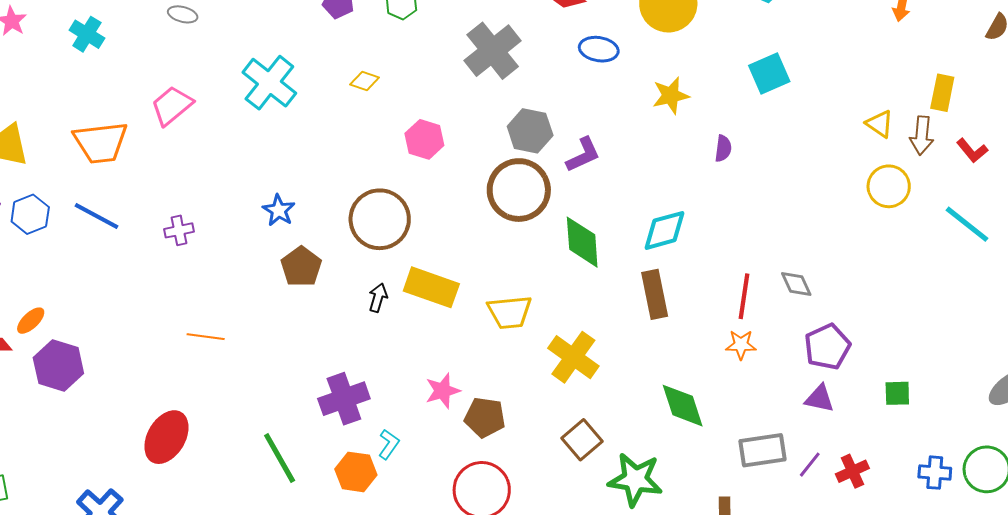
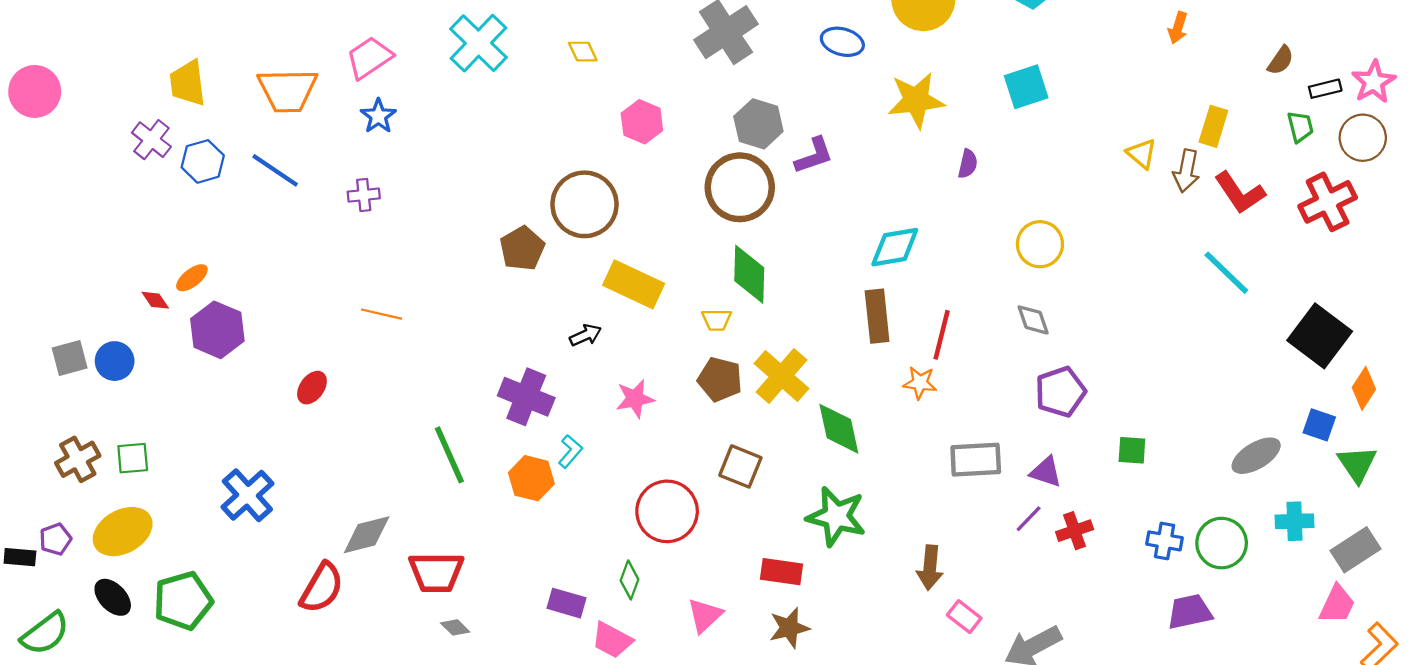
yellow diamond: (365, 81) -> (583, 52), turned 40
yellow star: (671, 96) -> (916, 100), size x1.4
red L-shape: (972, 151) -> (1240, 193), size x1.5
yellow circle: (889, 186) -> (1040, 244), moved
blue star: (279, 210) -> (378, 116), moved
green diamond: (582, 242) -> (749, 274), moved
brown pentagon: (301, 267) -> (522, 248), moved
red line: (744, 296) -> (942, 335), moved
black arrow: (378, 298) -> (586, 335), moved, turned 44
yellow trapezoid: (510, 312) -> (717, 320), size x0.6
orange star: (741, 345) -> (920, 383), moved
purple cross: (344, 399) -> (526, 397), turned 36
purple triangle: (819, 399) -> (1046, 472), moved
green diamond: (683, 406) -> (839, 429), moved
brown pentagon: (485, 417) -> (720, 379), moved
red ellipse: (166, 437) -> (312, 388), moved, size x0.6
brown square: (582, 440) -> (740, 466), moved, turned -33
gray rectangle: (762, 450) -> (976, 460), moved

